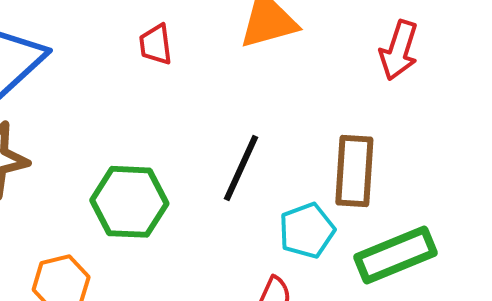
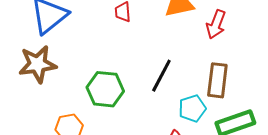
red arrow: (399, 50) -> (216, 24), moved

